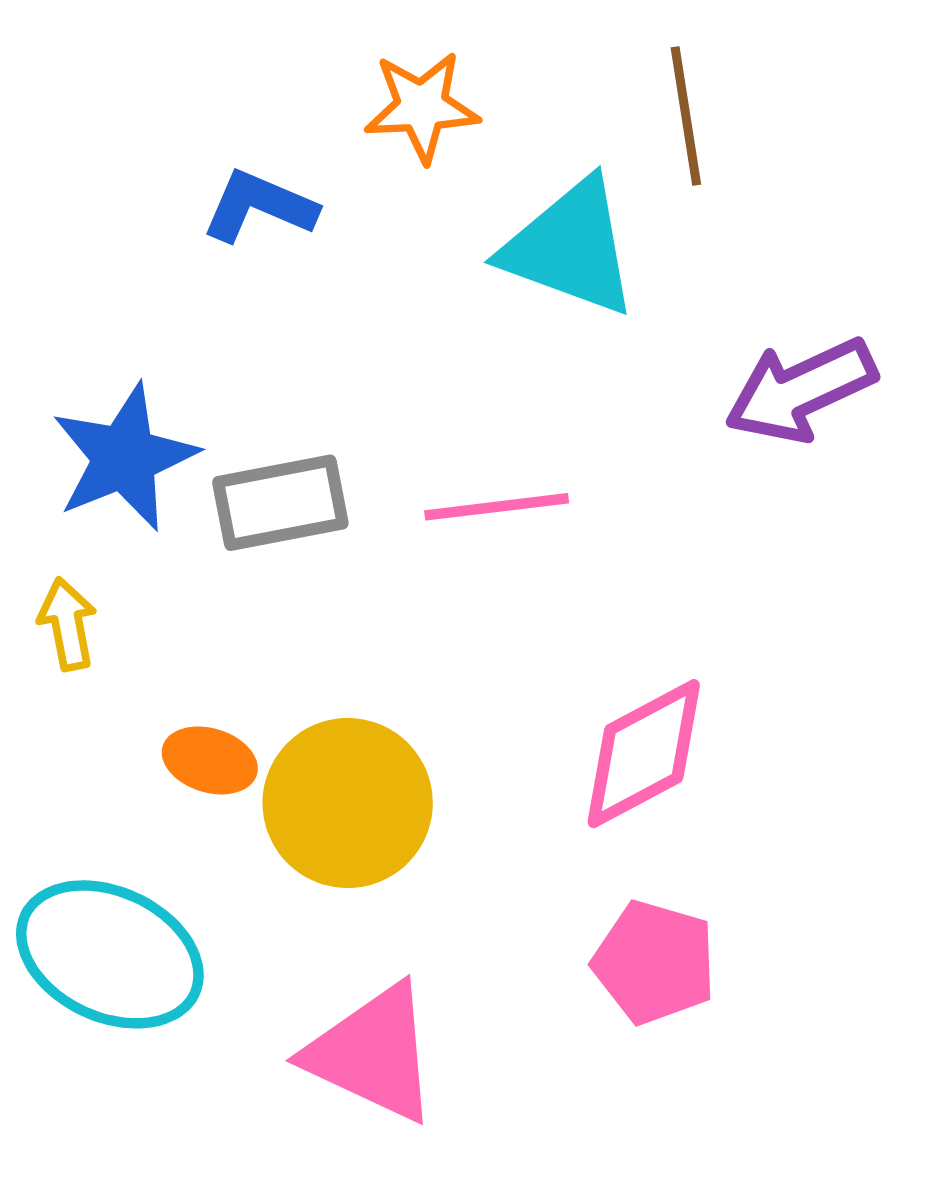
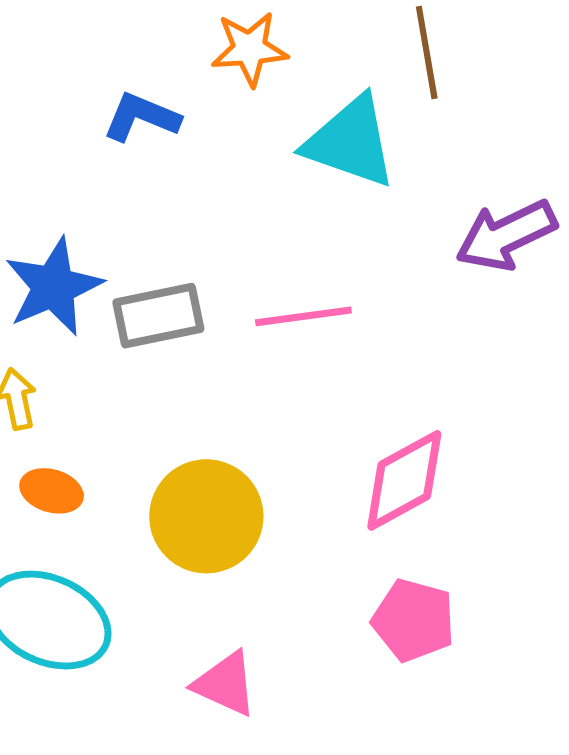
orange ellipse: (210, 760) -> (52, 491), moved
pink triangle: (372, 1053) -> (225, 684), size x0.7

